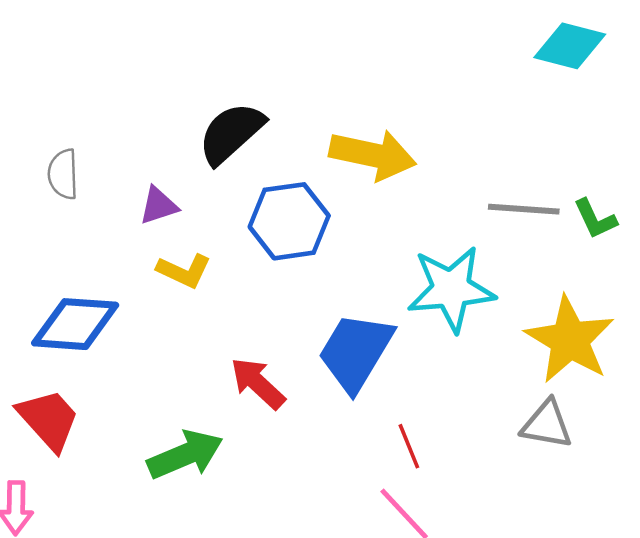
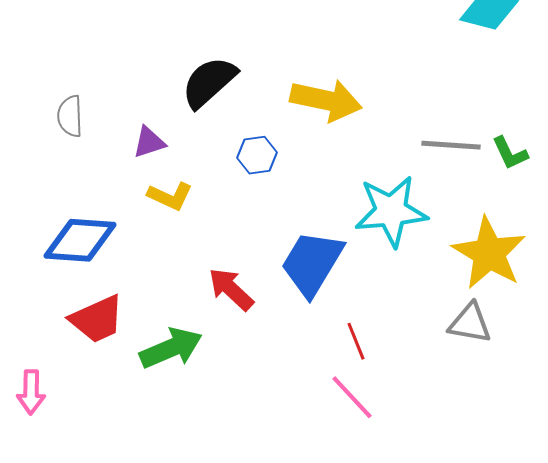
blue hexagon: (289, 221) -> (257, 155), size x0.6
red trapezoid: (49, 420) -> (97, 319), moved, turned 108

